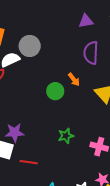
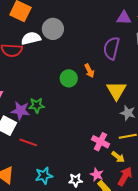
purple triangle: (86, 21) -> (124, 18), moved
green star: (66, 136) -> (37, 105), moved

